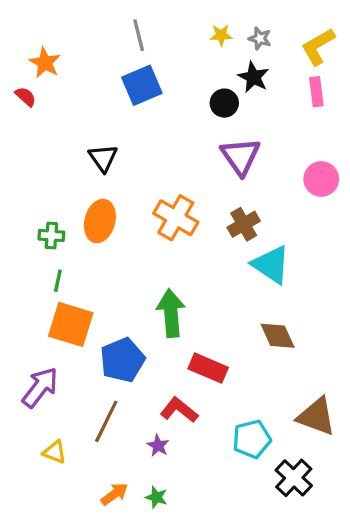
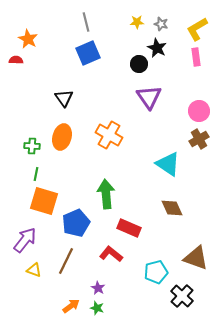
red semicircle: (26, 97) -> (16, 60), turned -40
brown cross: (244, 224) -> (199, 139), moved
purple star: (158, 446) -> (98, 288), moved
yellow triangle: (55, 452) -> (34, 270), moved

